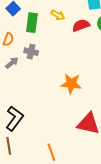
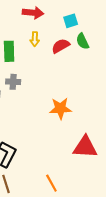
yellow arrow: (58, 15) -> (35, 39), turned 72

